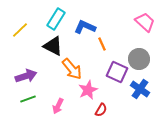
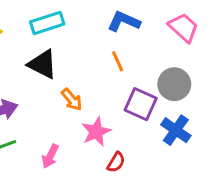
cyan rectangle: (56, 19) -> (47, 23), turned 40
blue L-shape: (85, 27) -> (124, 21), moved
orange arrow: (72, 69) -> (72, 99), size x0.7

